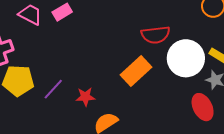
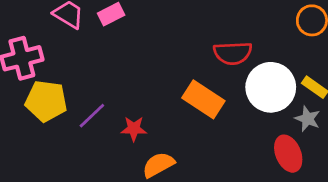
orange rectangle: (136, 71) -> (203, 99), turned 72

